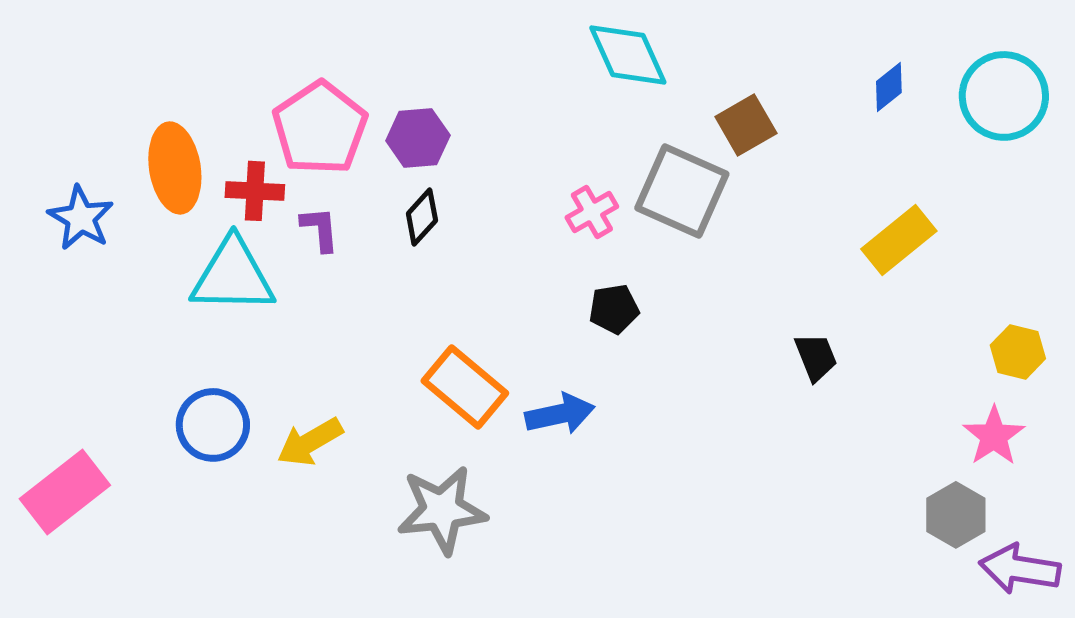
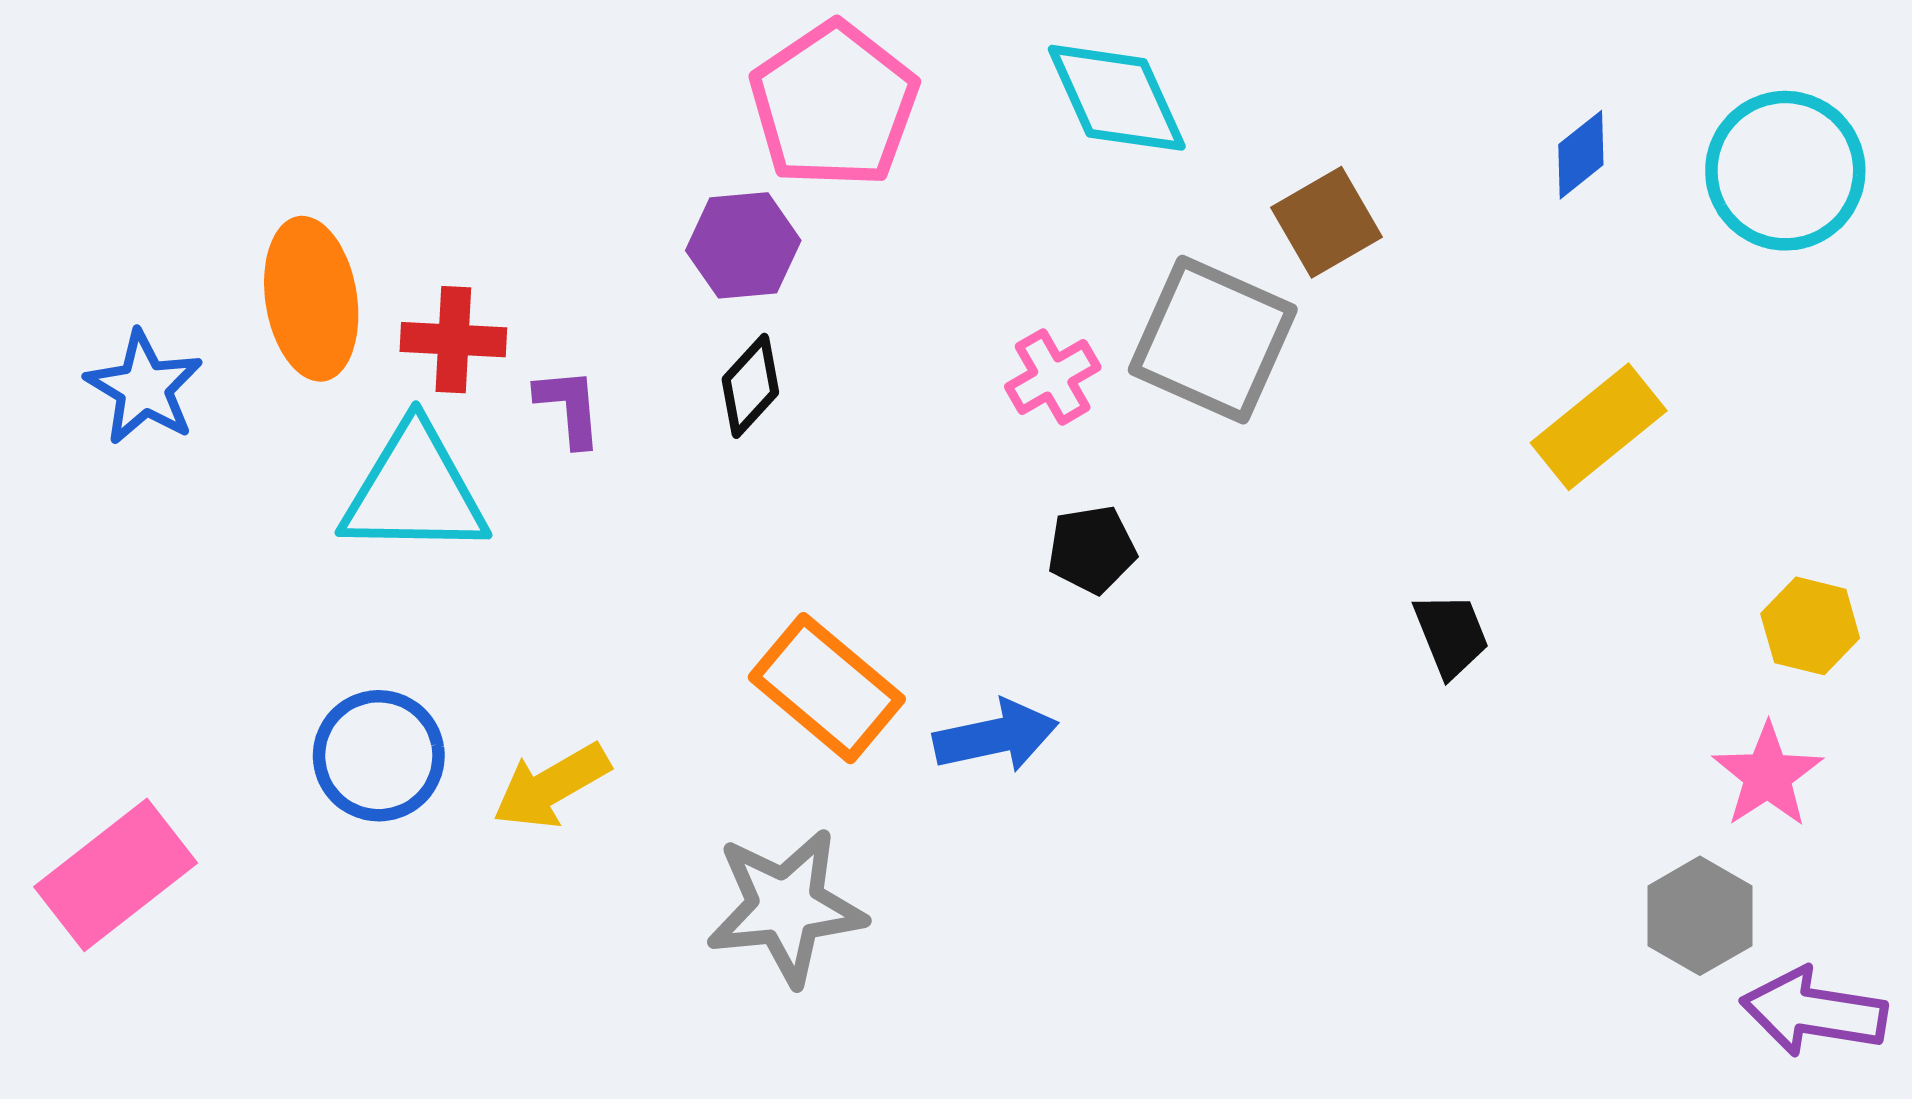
pink pentagon: (320, 128) -> (834, 105), moved

